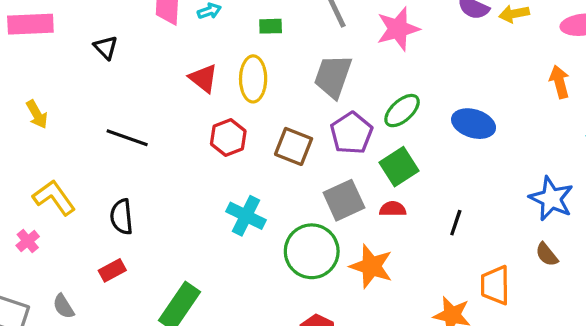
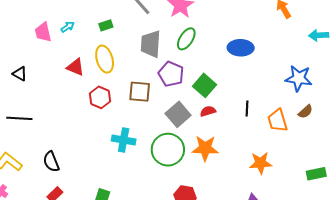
black triangle: (106, 47) -> (20, 74), moved
green ellipse: (402, 111) -> (186, 39), moved
black line: (127, 138) -> (19, 118), moved
brown semicircle: (547, 254) -> (305, 112), turned -77
orange trapezoid: (495, 285) -> (278, 121), moved

